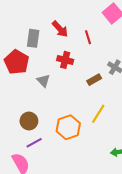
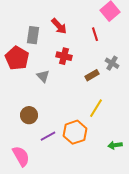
red line: (88, 37) -> (95, 34), moved
orange hexagon: (68, 127) -> (75, 132), moved
purple line: (34, 143) -> (48, 136), moved

